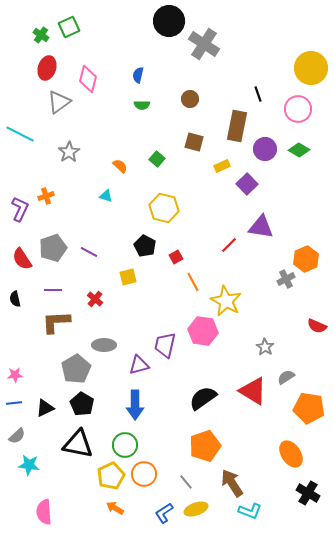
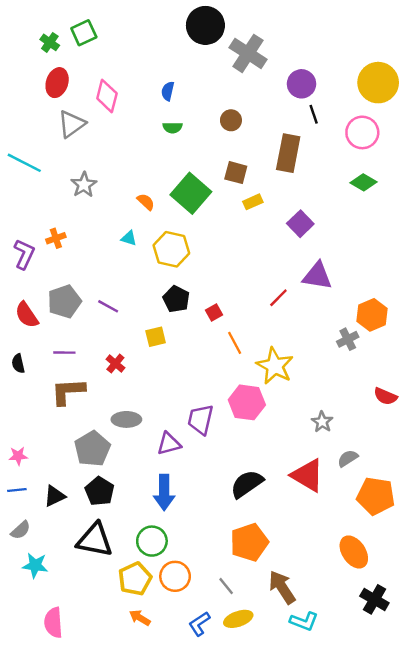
purple circle: (265, 149) -> (302, 84), moved
green square: (157, 159) -> (191, 193), size x2.0
yellow rectangle: (222, 166) -> (253, 202), moved
yellow hexagon: (164, 208) -> (171, 249), moved

